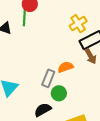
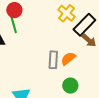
gray rectangle: (48, 78) -> (53, 60), moved

